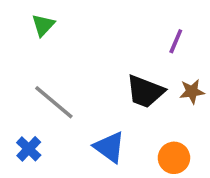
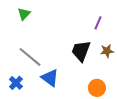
black trapezoid: (145, 91) -> (81, 51), turned 90
blue triangle: (109, 147) -> (50, 78), moved

